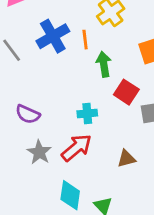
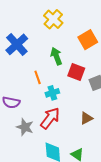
orange line: (85, 40) -> (38, 77), moved

